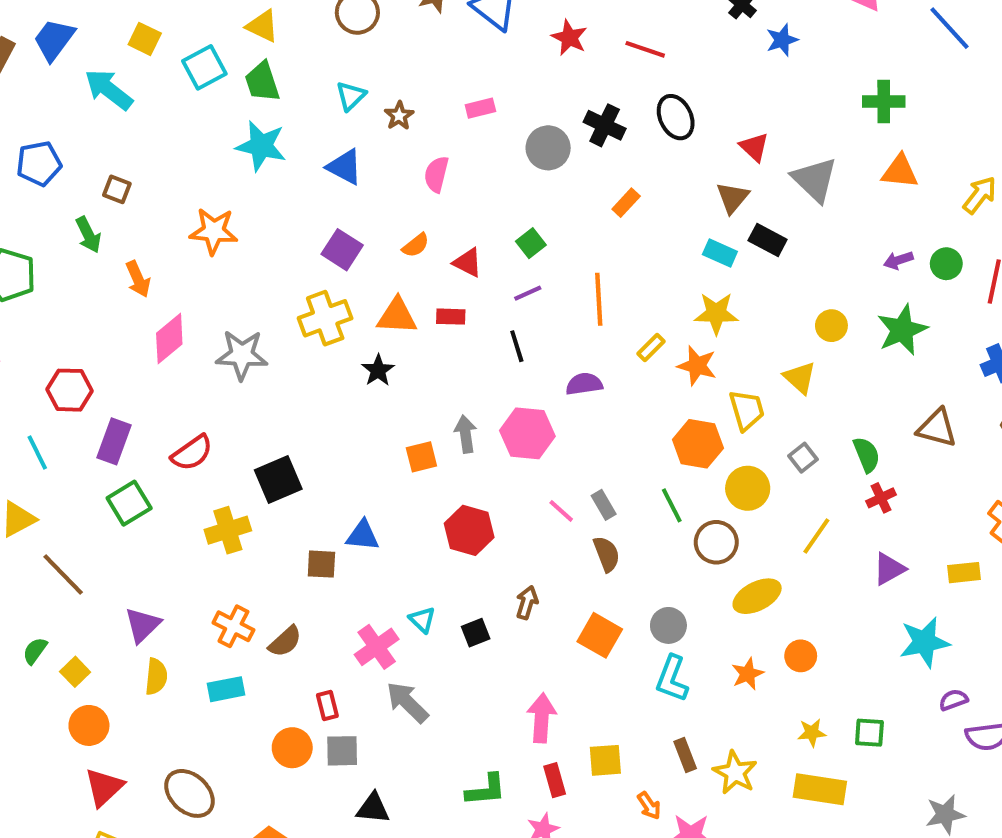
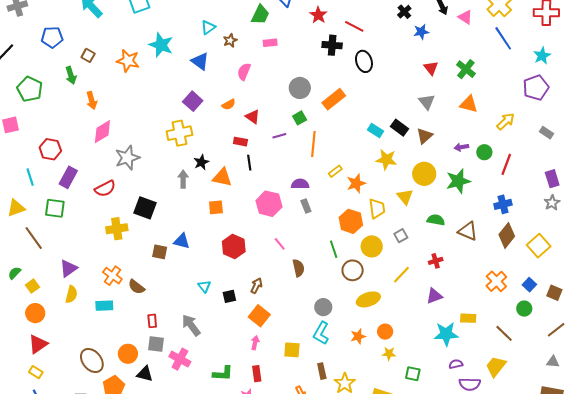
green trapezoid: (262, 82) -> (260, 15), moved, turned -145
green cross: (884, 102) -> (466, 69), turned 30
black cross: (605, 125) -> (332, 45), moved, turned -30
red triangle: (754, 147) -> (431, 68), moved
gray circle: (548, 148) -> (300, 88), moved
gray triangle: (815, 180) -> (427, 102), size x0.7
brown triangle: (733, 198) -> (424, 136), moved
orange rectangle: (626, 203) -> (334, 99), size x1.6
orange star: (214, 231) -> (128, 61), moved
green square: (531, 243) -> (300, 118), moved
yellow star: (716, 313) -> (386, 160), moved
orange triangle: (397, 316) -> (222, 177), moved
yellow circle: (831, 326) -> (424, 174), size x1.5
black line: (517, 346) -> (249, 163), moved
gray star: (242, 355) -> (127, 158), moved, turned -30
orange star: (697, 366) -> (356, 183), turned 30
gray arrow: (466, 434) -> (183, 179), moved
green semicircle: (867, 455) -> (436, 220), moved, turned -66
black square: (278, 480) -> (145, 208), turned 35
green square: (129, 503) -> (55, 208), moved, turned 30
gray rectangle: (604, 505) -> (306, 206), moved
yellow rectangle: (964, 573) -> (468, 318), moved
orange square: (600, 635) -> (259, 316), moved
brown semicircle: (285, 641) -> (136, 287), turned 72
pink cross: (377, 647) -> (180, 359), moved, turned -35
pink arrow: (542, 718) -> (255, 343), size x0.6
yellow star: (812, 733) -> (389, 354), moved
orange circle: (292, 748) -> (128, 354), moved
yellow square: (605, 760) -> (292, 350), moved
brown ellipse: (189, 793) -> (92, 361), moved
black triangle: (373, 808) -> (145, 374), moved

